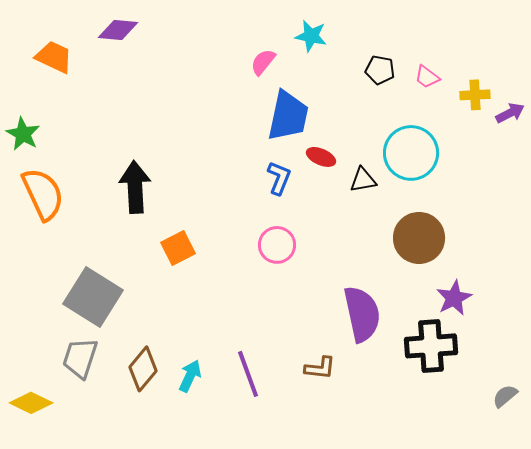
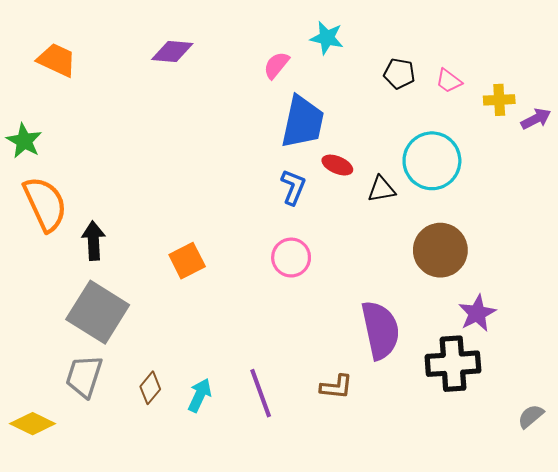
purple diamond: (118, 30) -> (172, 52), moved
black arrow: (135, 187) -> (93, 241), moved, size x0.7
brown diamond: (143, 369) -> (150, 388), size x0.7

